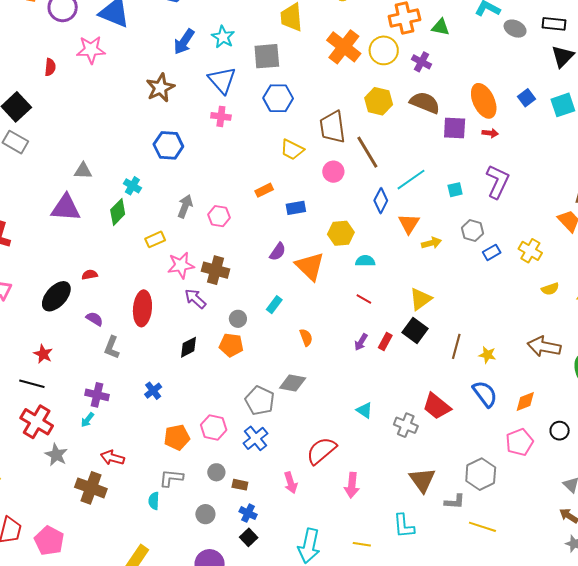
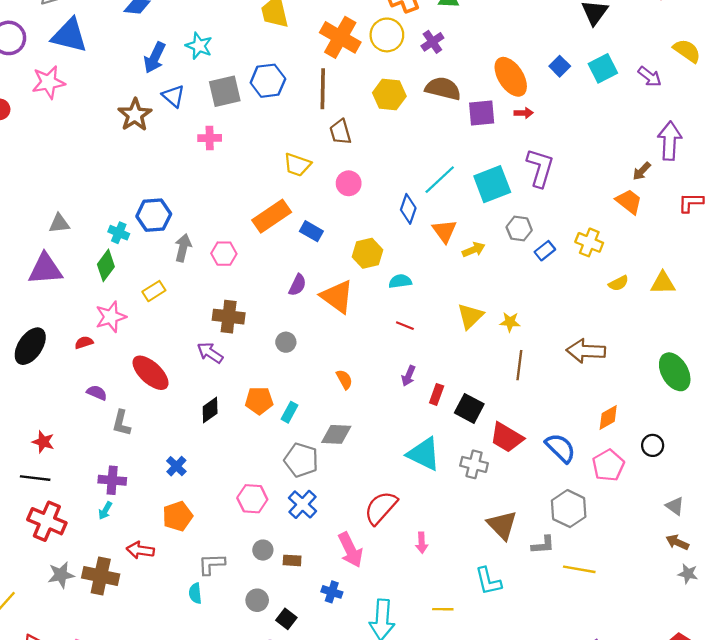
gray square: (267, 56) -> (225, 91), moved
purple cross: (422, 62) -> (432, 42), turned 36
blue triangle: (222, 80) -> (173, 96), moved, size x0.7
blue hexagon: (278, 98) -> (268, 81), moved
brown trapezoid: (333, 127) -> (340, 132), size x0.7
blue hexagon: (168, 145) -> (154, 215), moved
brown line: (367, 152) -> (323, 89), moved, turned 40
orange rectangle: (264, 190) -> (272, 216), size x1.8
cyan square: (455, 190) -> (492, 184), size x2.0
blue rectangle: (296, 208) -> (311, 231), turned 48
pink star: (181, 265) -> (111, 317), moved
black ellipse: (56, 296) -> (30, 346), moved
cyan rectangle: (274, 305) -> (289, 412), moved
red ellipse: (142, 308) -> (151, 373), turned -44
gray circle: (238, 319) -> (286, 342), moved
black square: (415, 331) -> (469, 408), moved
red rectangle: (385, 341) -> (437, 394), moved
brown arrow: (544, 347) -> (586, 351), moved
yellow star: (487, 355) -> (510, 322), moved
blue semicircle: (485, 394) -> (560, 448), moved
cyan triangle: (364, 410) -> (424, 454), size x1.8
orange pentagon: (177, 437) -> (178, 516), moved
gray star: (56, 455) -> (61, 575), moved, turned -30
pink arrow: (291, 483) -> (350, 550), size x1.4
pink arrow: (352, 485) -> (422, 543), size x0.7
brown cross: (91, 488) -> (101, 576), moved
blue cross: (248, 513) -> (332, 592), moved
black square: (249, 537) -> (286, 619), moved

